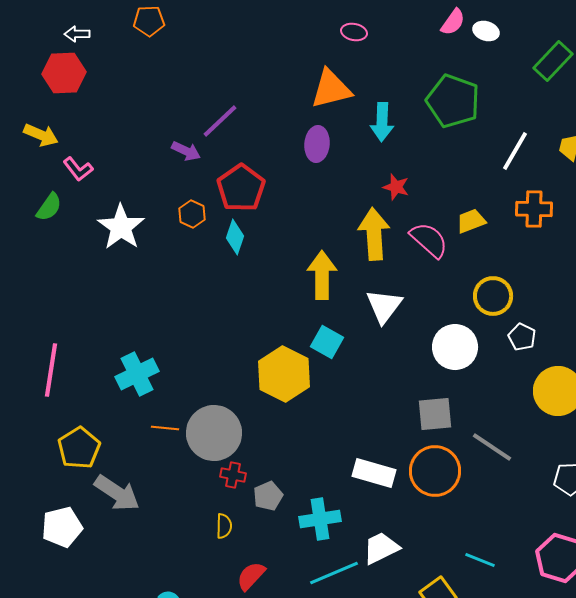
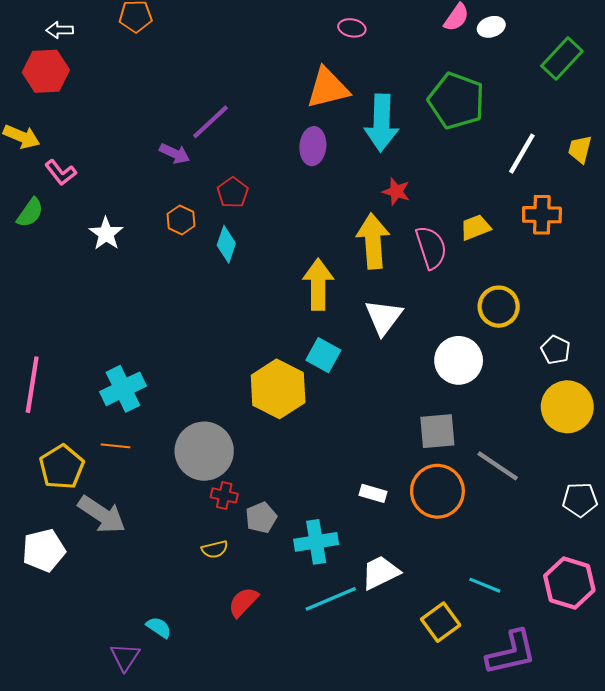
white ellipse: (486, 31) -> (491, 27), turned -35
cyan arrow: (382, 122) -> (381, 123), size x1.4
red pentagon: (241, 188) -> (233, 193), size x0.6
white star: (121, 227) -> (106, 234), size x0.7
pink semicircle: (429, 240) -> (431, 247), turned 30
white pentagon: (522, 337) -> (556, 350), moved
orange line: (165, 428) -> (116, 446), moved
white rectangle: (374, 473) -> (373, 493), size x0.6
yellow semicircle: (224, 526) -> (215, 549), turned 75

